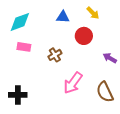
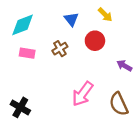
blue triangle: (63, 17) -> (71, 19), turned 48
brown cross: (55, 55) -> (60, 49), moved
black cross: (18, 95) -> (20, 107), turned 30

